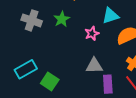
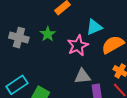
pink star: (92, 33) -> (78, 46), size x1.5

